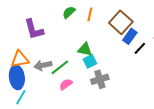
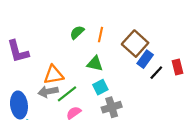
purple L-shape: (34, 29) -> (18, 51), moved
green triangle: (85, 49) -> (95, 64), moved
orange triangle: (20, 59) -> (54, 75), moved

